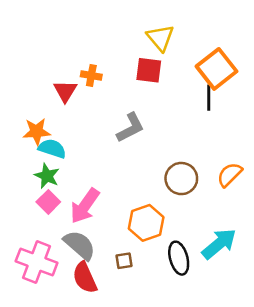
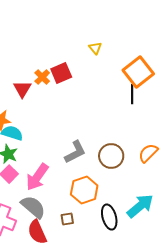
yellow triangle: (160, 38) -> (95, 48), size x0.6
red square: (149, 70) -> (61, 73), moved, turned -30
orange cross: (91, 75) -> (42, 77), turned 35
gray L-shape: (130, 128) -> (75, 152), moved

